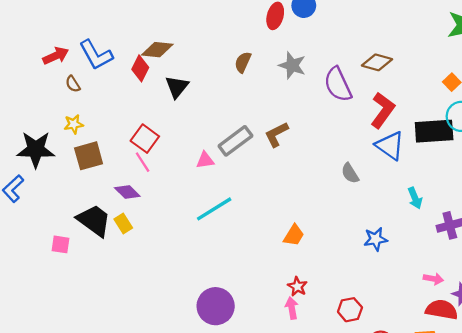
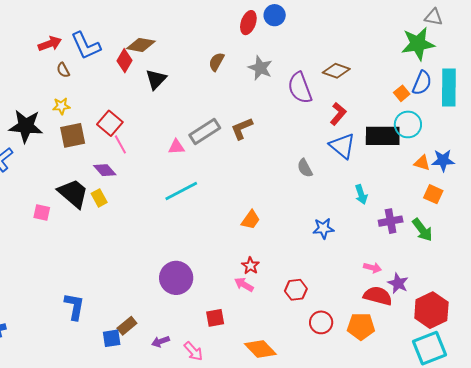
red L-shape: (383, 110) -> (338, 114), size x0.7
red square: (145, 139) -> (110, 123), moved
pink arrow: (292, 308) -> (244, 285), turned -54

